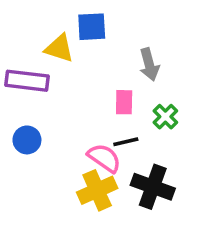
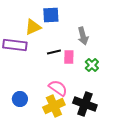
yellow triangle: (59, 48) -> (33, 27), turned -42
blue circle: (27, 140) -> (20, 99), moved
black line: (126, 142) -> (54, 52), moved

